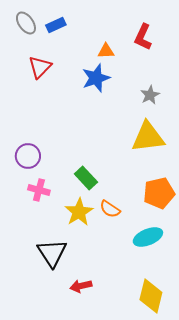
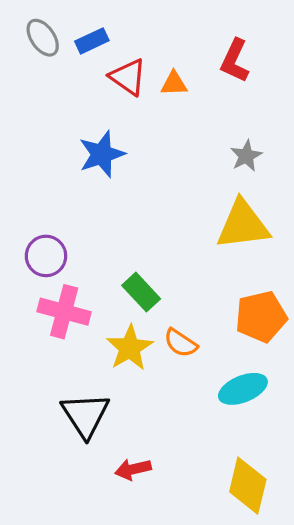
red triangle: (40, 67) -> (128, 77), moved, turned -40
blue star: (96, 78) -> (102, 154), moved
pink cross: (39, 190) -> (64, 312), size x1.4

